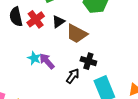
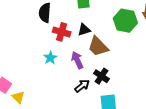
red cross: (36, 19) -> (62, 32), moved, turned 36
purple arrow: (47, 61) -> (77, 60), moved

